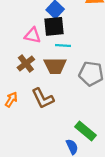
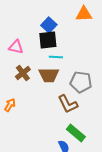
pink triangle: (33, 35) -> (16, 47), moved
brown L-shape: (43, 98) -> (68, 104), moved

